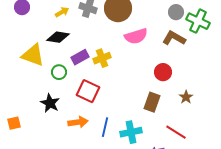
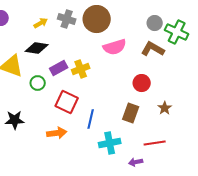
black star: (50, 103) -> (15, 120), moved, turned -30
blue line: (105, 127) -> (91, 119), moved
red line: (176, 132) -> (155, 143), turned -40

